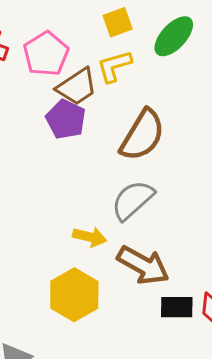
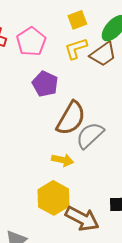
brown trapezoid: (77, 87) -> (103, 54), moved
brown semicircle: (142, 135) -> (71, 118), moved
brown arrow: (143, 265) -> (82, 219), moved

